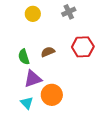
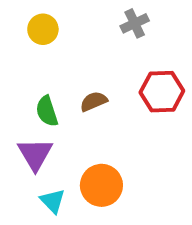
yellow circle: (33, 14) -> (43, 29), moved
purple triangle: (33, 79) -> (35, 154), moved, turned -42

